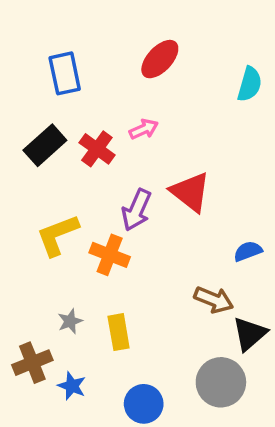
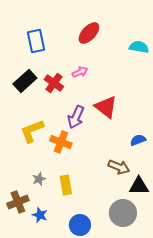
cyan semicircle: (250, 84) -> (139, 47), turned -96
black triangle: (250, 334) -> (139, 186), turned 40

